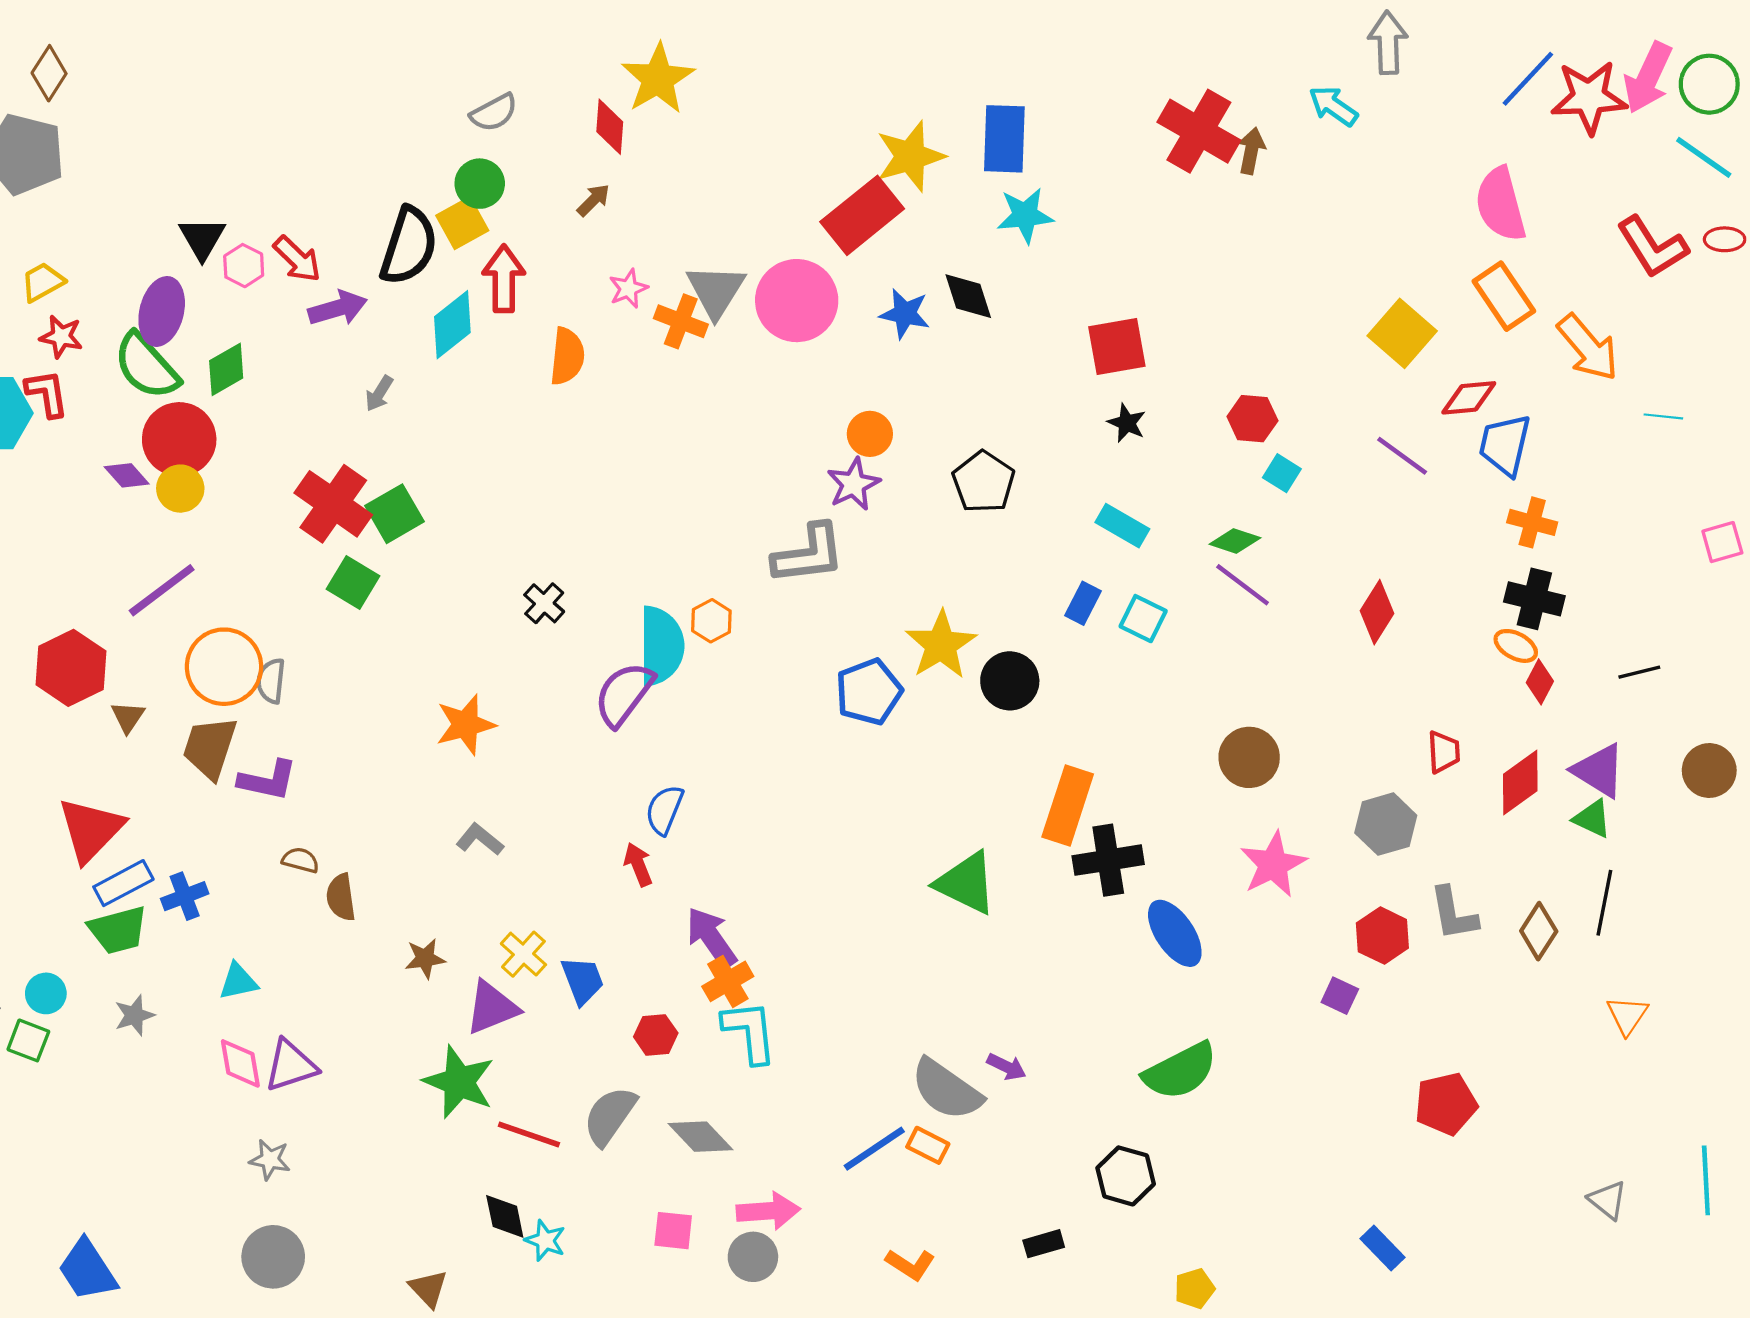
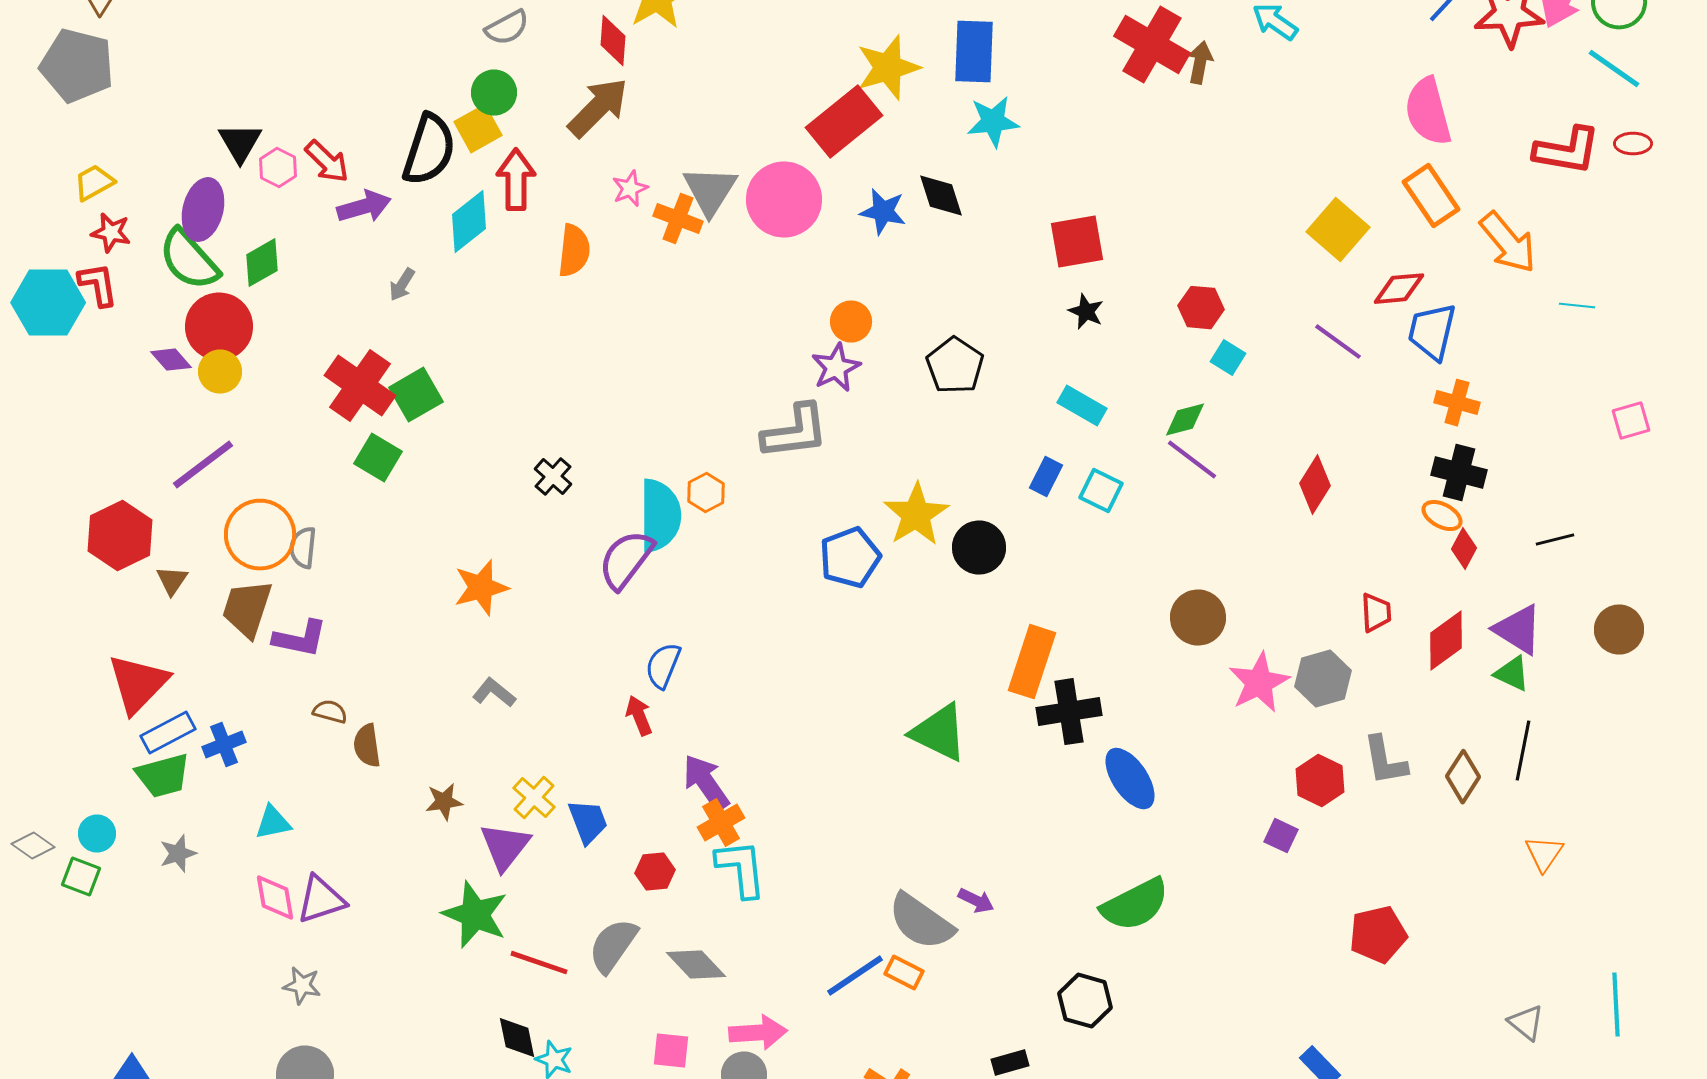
brown arrow: (593, 200) -> (598, 108), size x2.0
red L-shape: (1652, 247) -> (1567, 151), turned -48
green diamond: (1235, 541) -> (1185, 420), turned -33
pink star: (1273, 864) -> (1259, 683), moved
purple triangle: (492, 1008) -> (505, 847), turned -30

